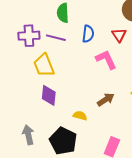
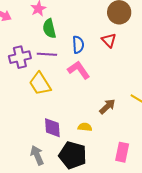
pink L-shape: (106, 60) -> (79, 70), moved
purple diamond: (49, 95) -> (52, 128), moved

